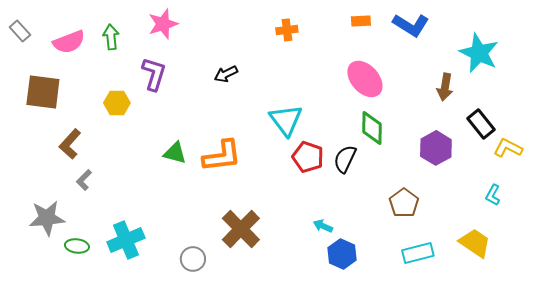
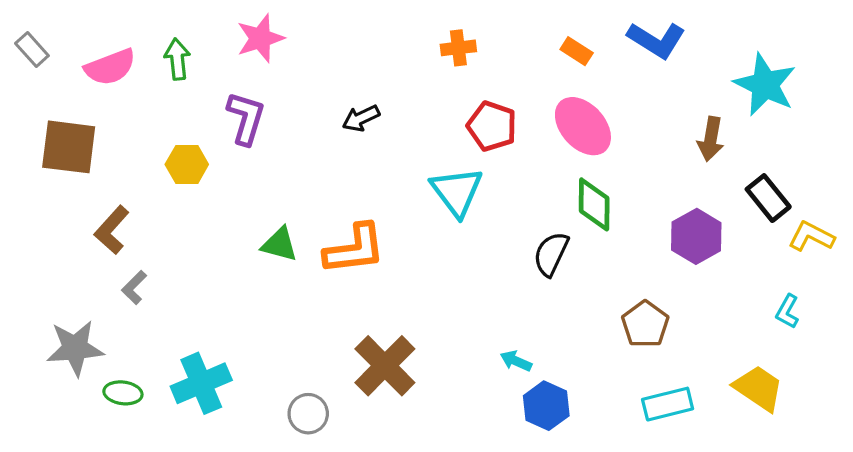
orange rectangle: (361, 21) -> (577, 51), moved, turned 36
red pentagon: (308, 157) -> (492, 126), moved

